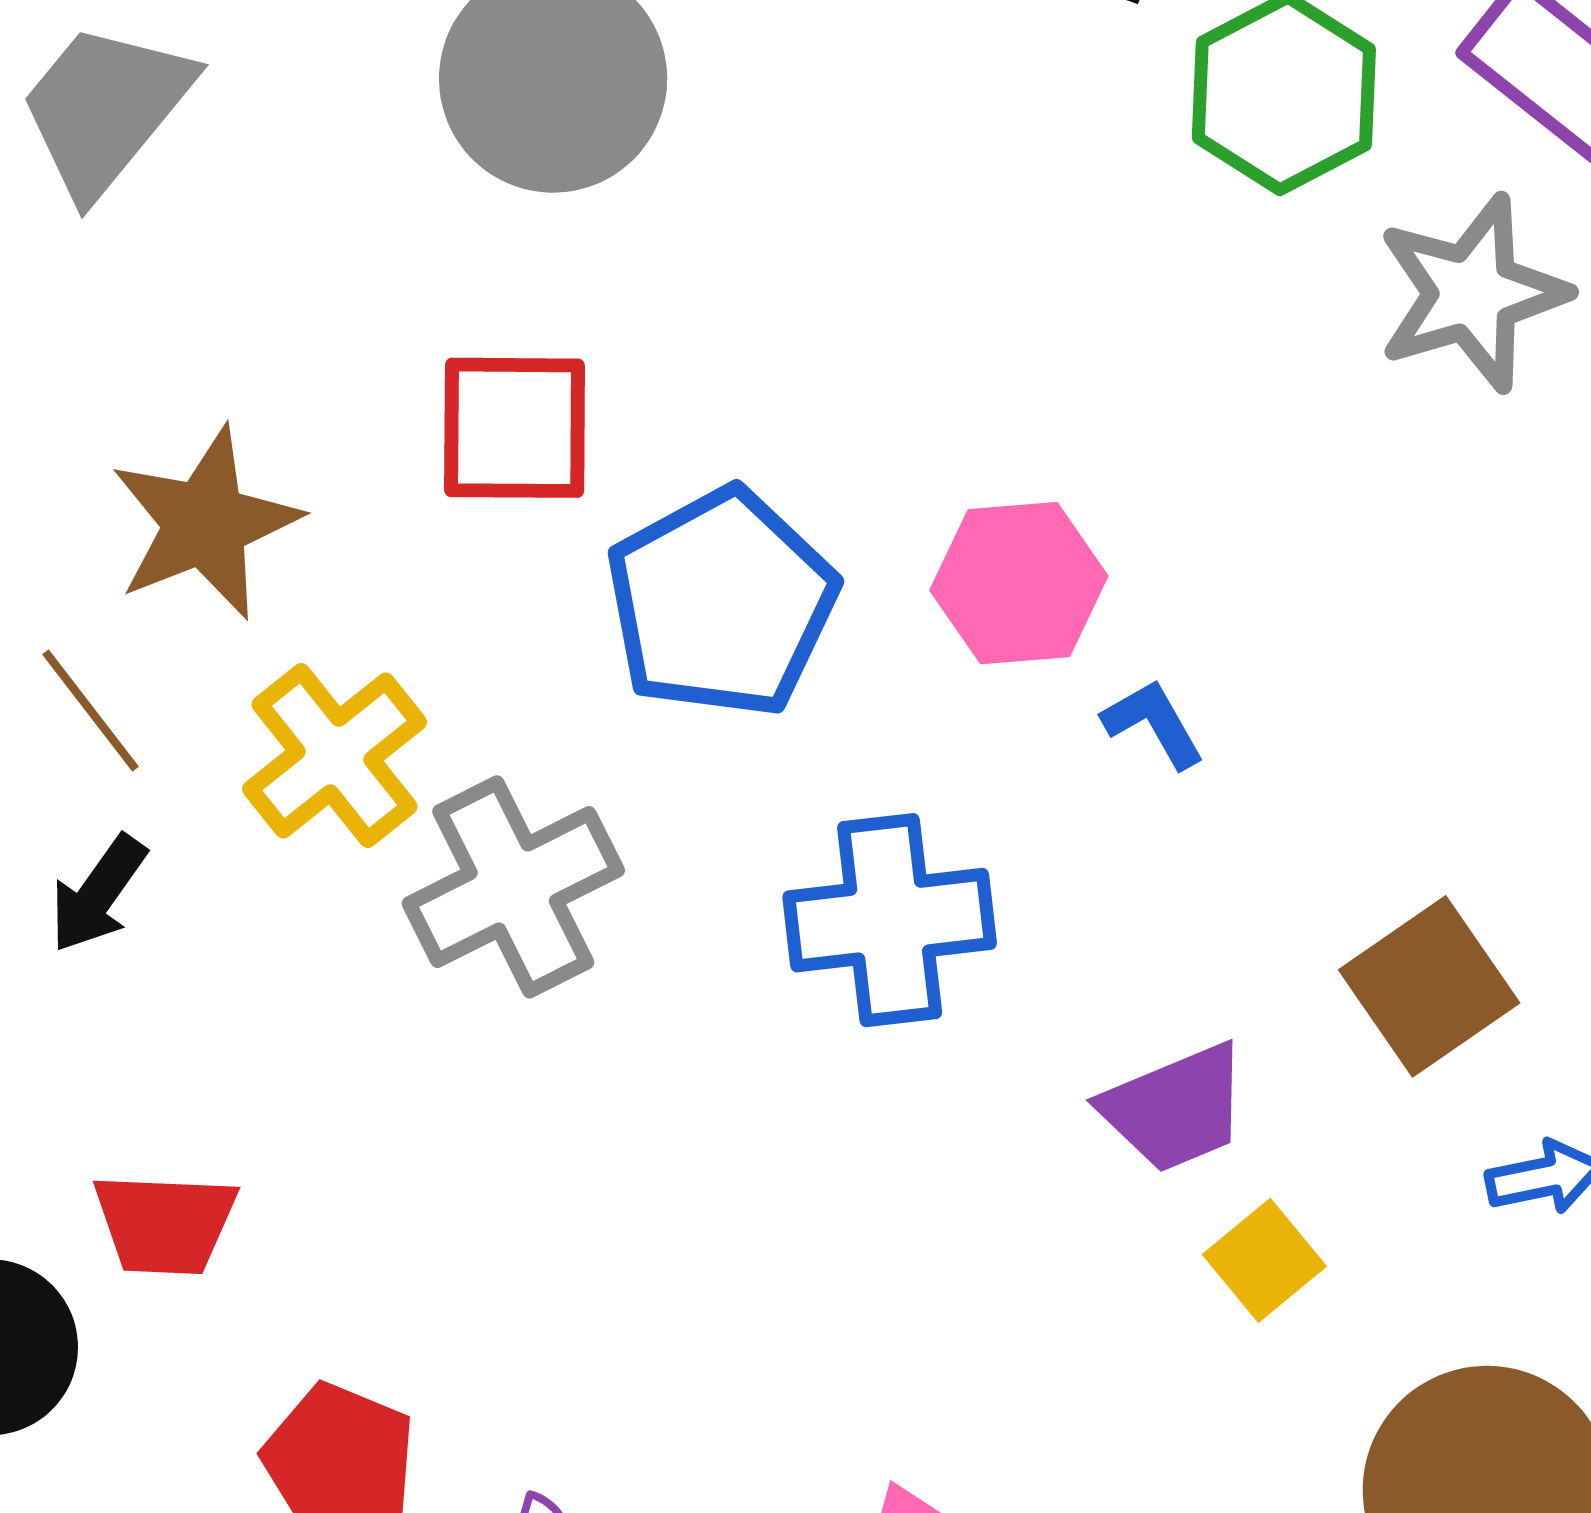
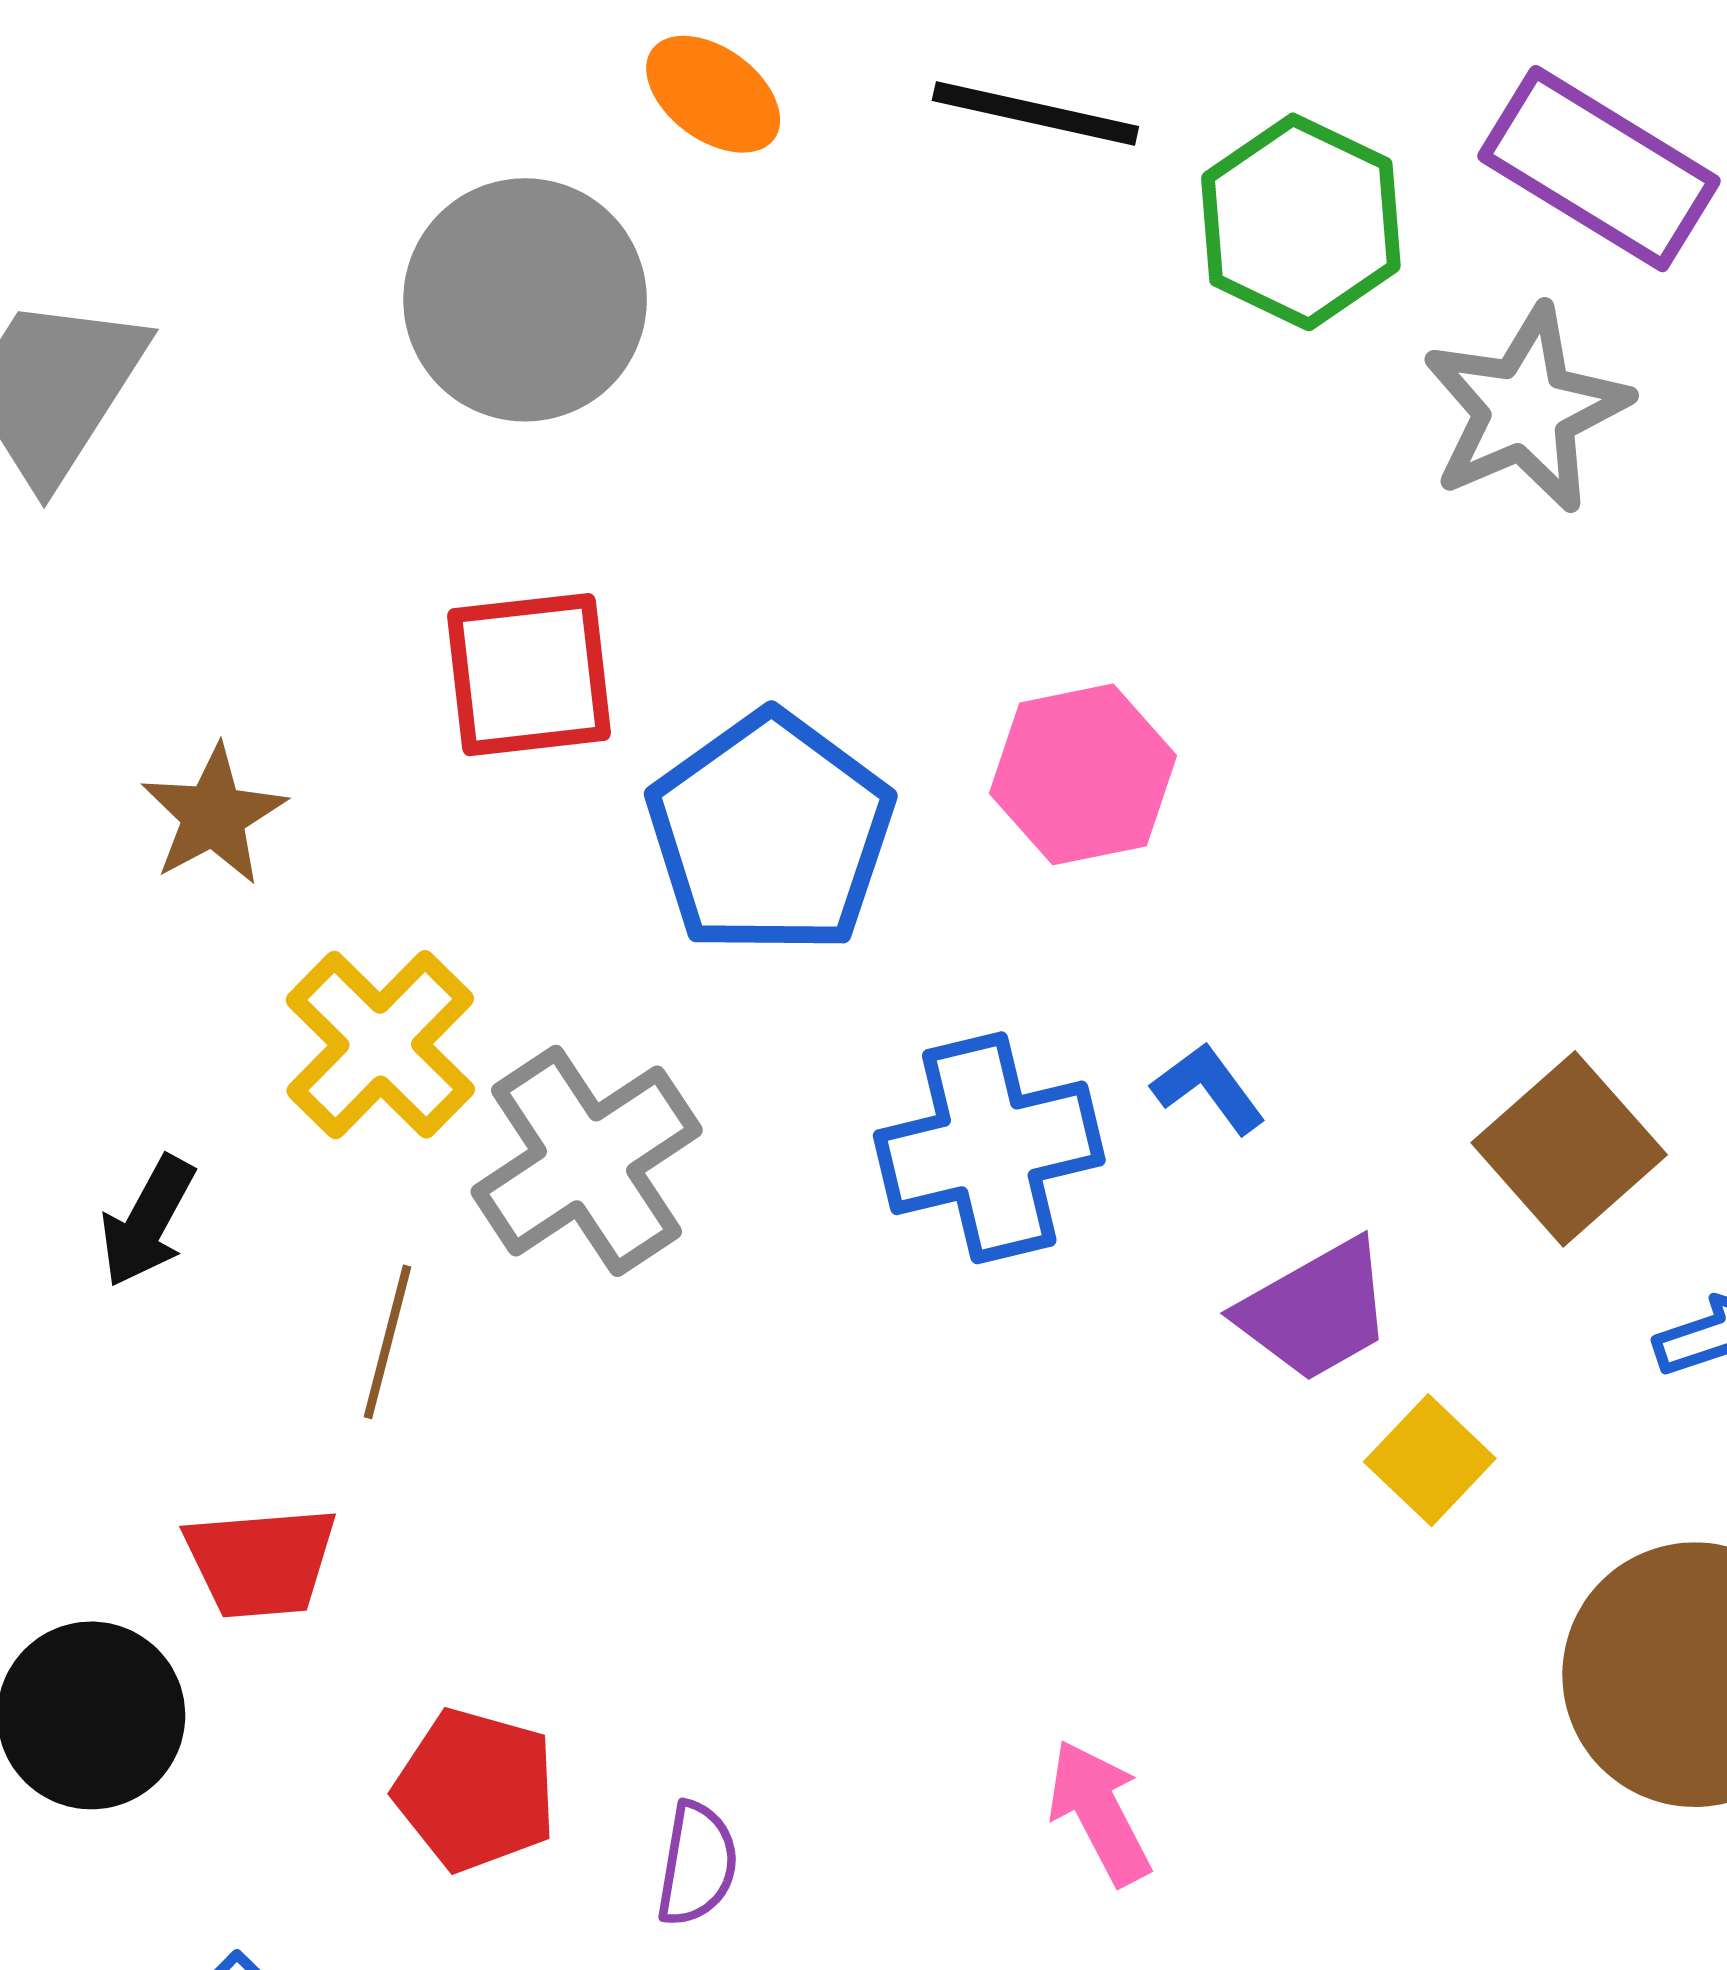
brown star: (205, 523) -> (214, 815), size x0.7
brown line: (90, 711) -> (387, 1342), moved, turned 59
blue L-shape: (1153, 723) -> (1209, 1088), moved

